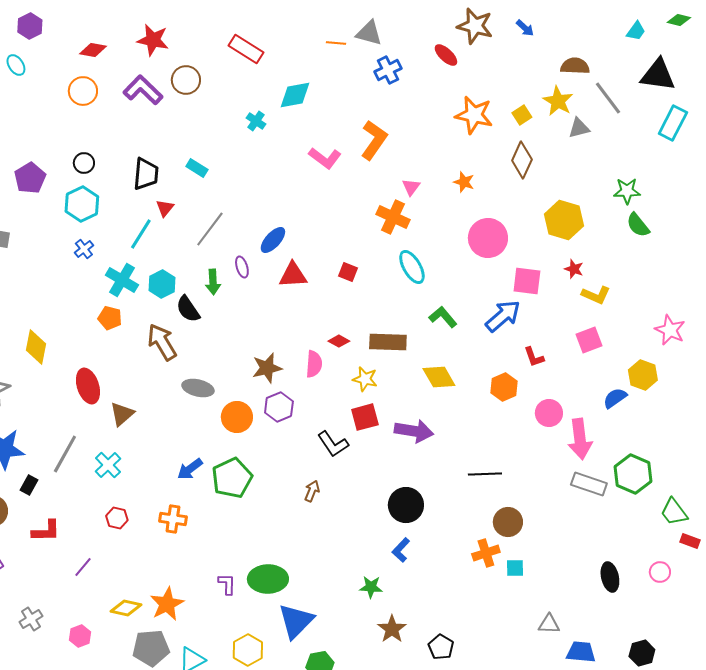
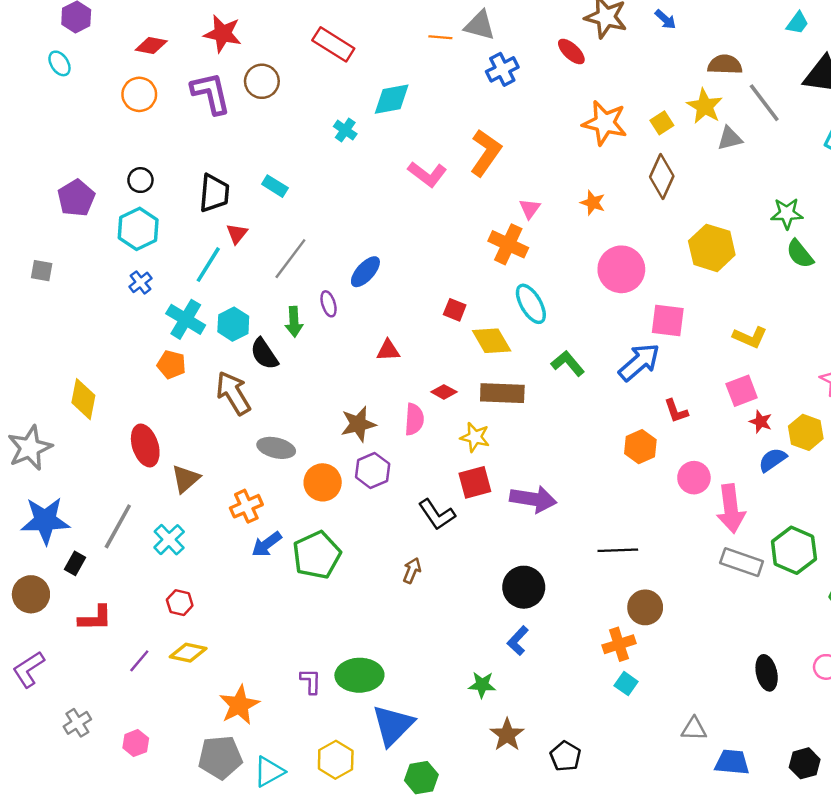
purple L-shape: (143, 90) -> (211, 93), turned 33
red star: (574, 269) -> (761, 422), moved
red triangle: (293, 275) -> (388, 350), moved, size x0.7
yellow diamond: (439, 377) -> (492, 341), moved
orange cross: (173, 519) -> (246, 506), moved, turned -32
cyan square: (515, 568) -> (626, 684), moved, turned 36
yellow diamond: (126, 608) -> (188, 653), moved

